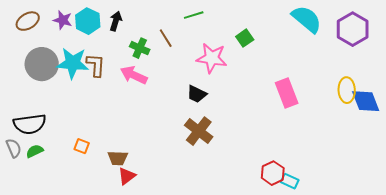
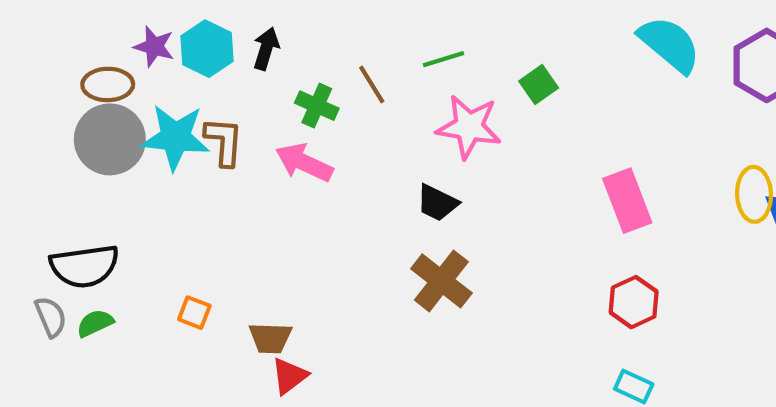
green line: (194, 15) -> (444, 59), moved
brown ellipse: (28, 21) -> (108, 84), moved, turned 30
red hexagon: (273, 173) -> (634, 302), moved

